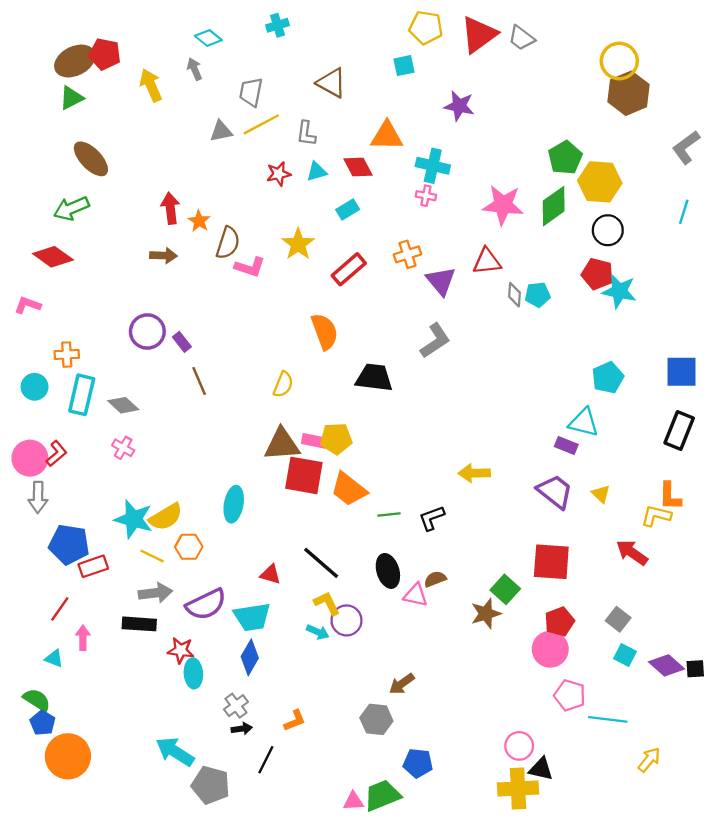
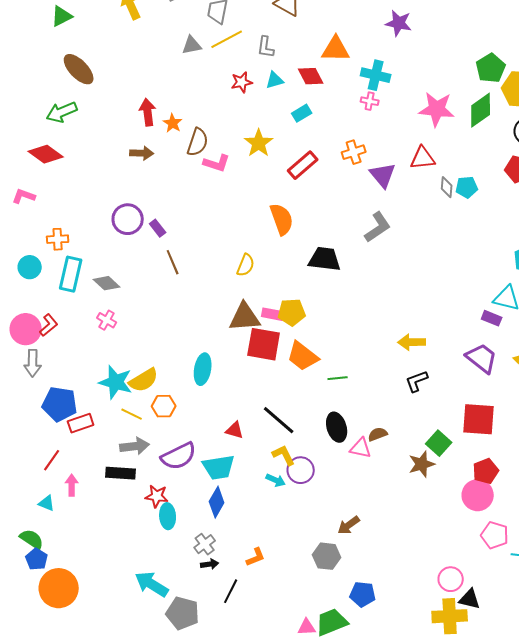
black L-shape: (432, 518) -> (417, 381), moved

